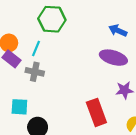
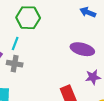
blue arrow: (118, 30) -> (88, 12), moved

